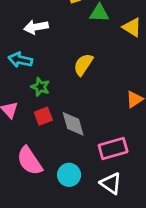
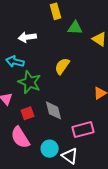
green star: (40, 87) -> (30, 82), size x1.6
red square: (43, 116) -> (28, 113), moved
white triangle: (111, 183) -> (70, 156), moved

